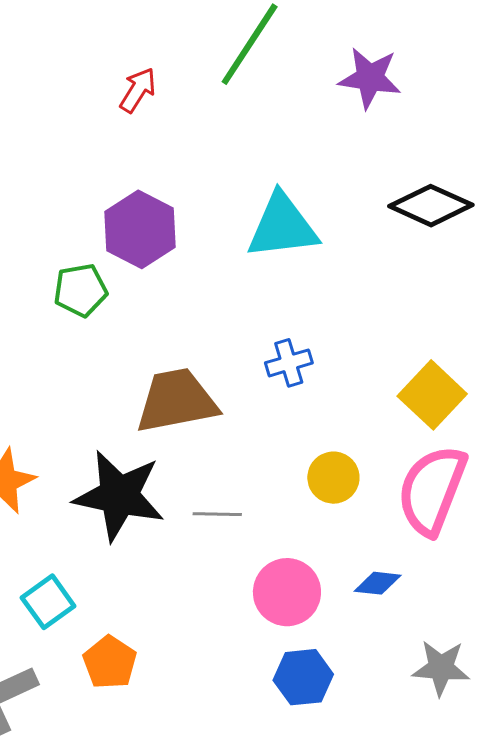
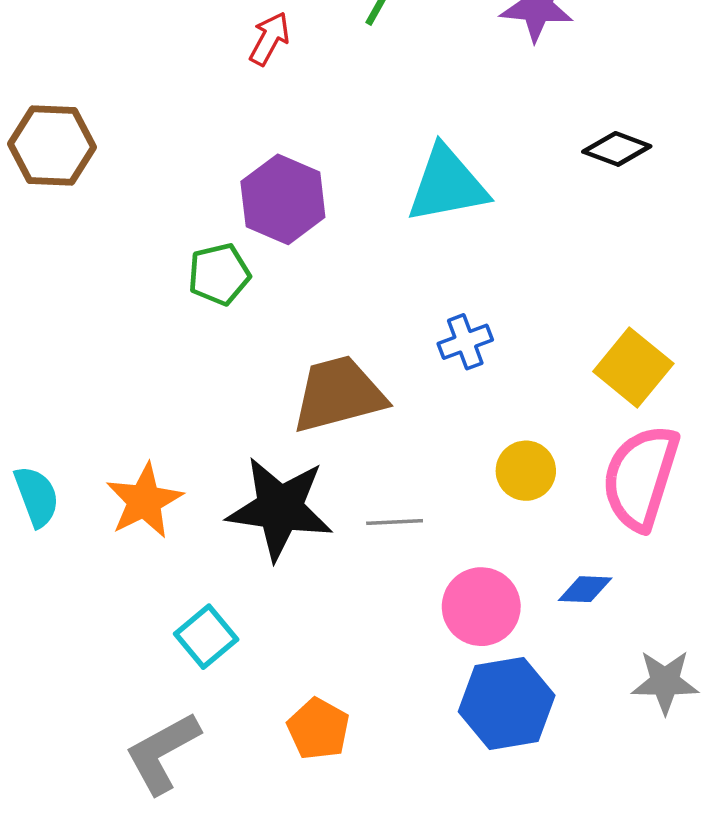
black diamond: (431, 206) -> (617, 149), size x0.7
orange pentagon: (110, 662) -> (318, 729), moved
blue hexagon: (303, 677) -> (507, 704), size x1.4

